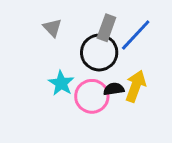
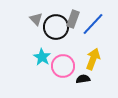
black circle: (99, 53) -> (56, 27), moved
black semicircle: (114, 89) -> (83, 79), moved

